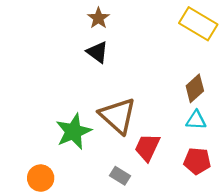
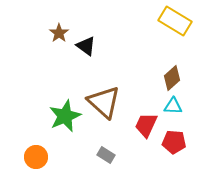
brown star: (98, 18) -> (59, 33), moved
red trapezoid: (147, 147) -> (146, 125), moved

